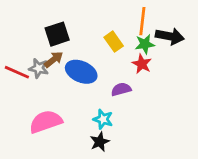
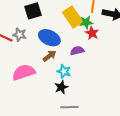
yellow rectangle: (114, 42) -> (73, 17), size x1.5
green star: (145, 44) -> (86, 22), moved
brown arrow: (54, 59) -> (49, 56), moved

